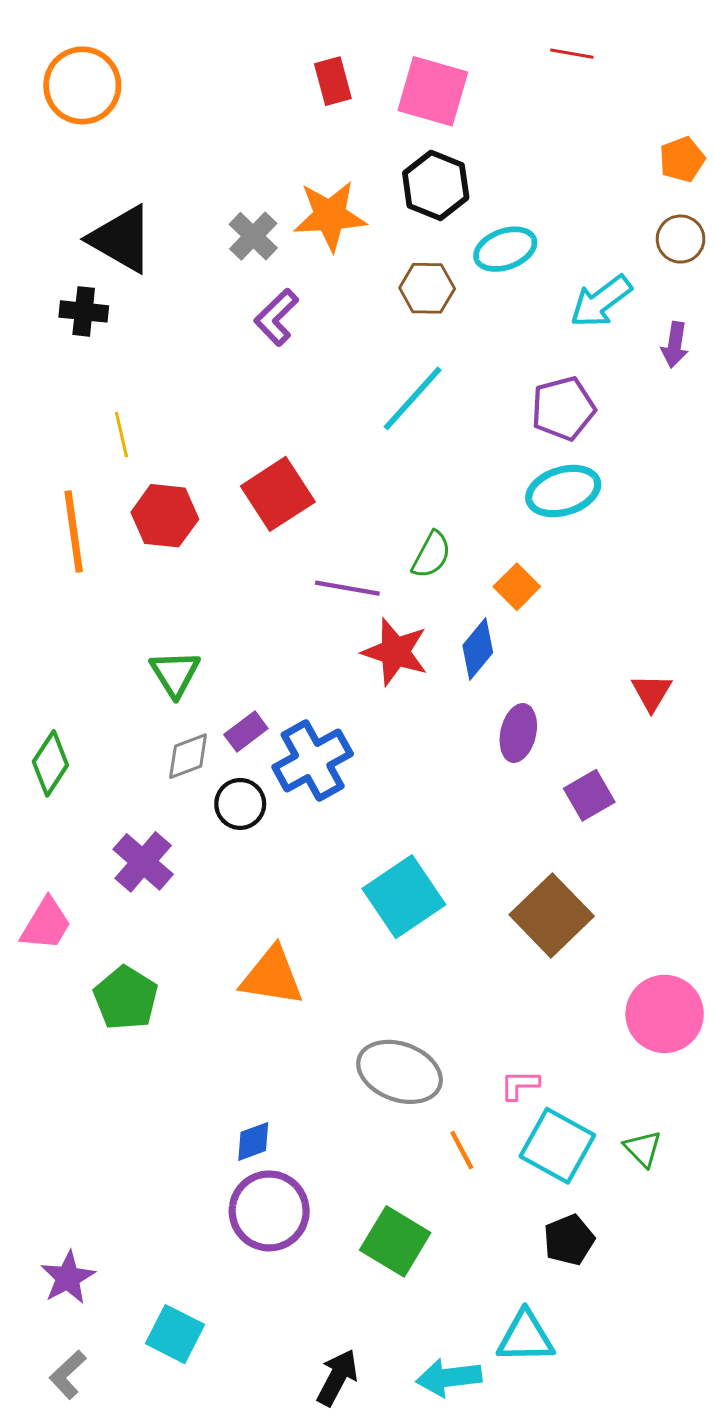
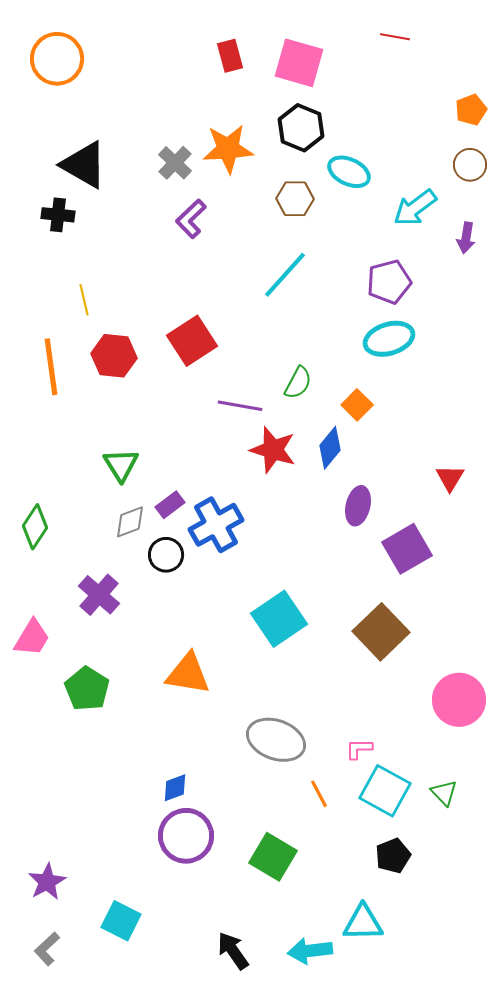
cyan ellipse: (505, 249) -> (349, 172), turned 45
purple square: (589, 795) -> (407, 549), size x1.4
black arrow: (337, 1378) -> (233, 951), turned -63

